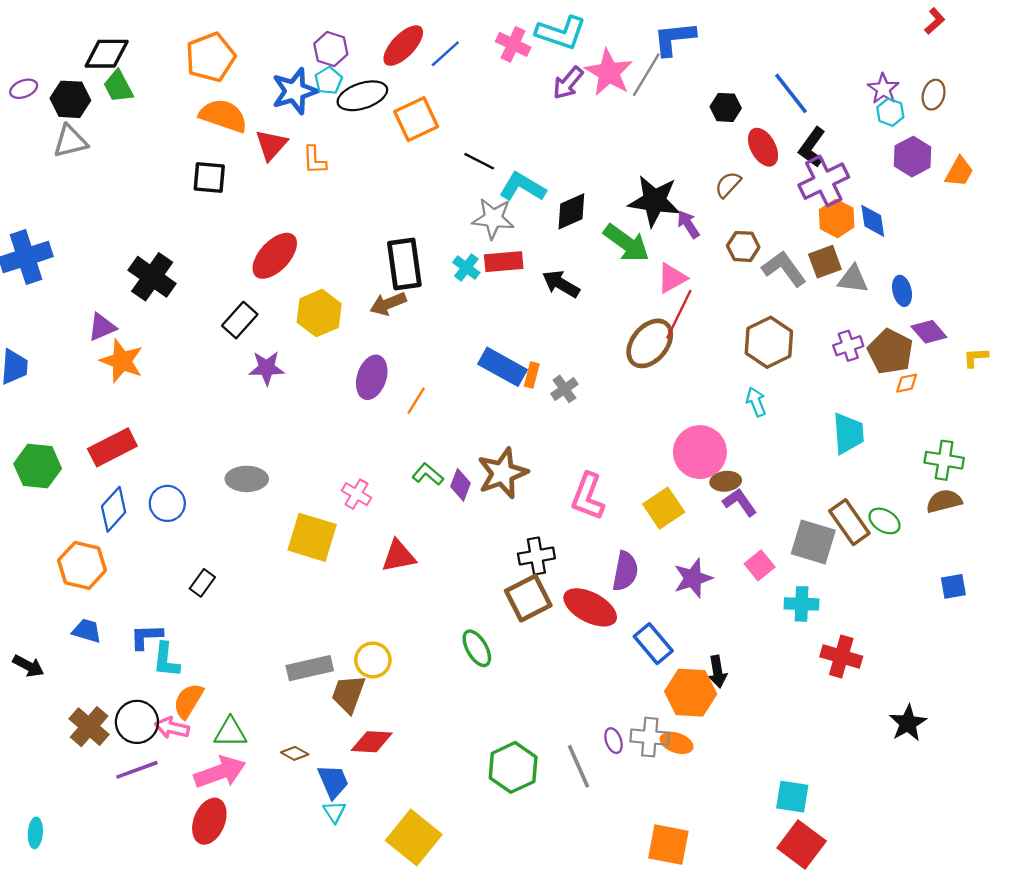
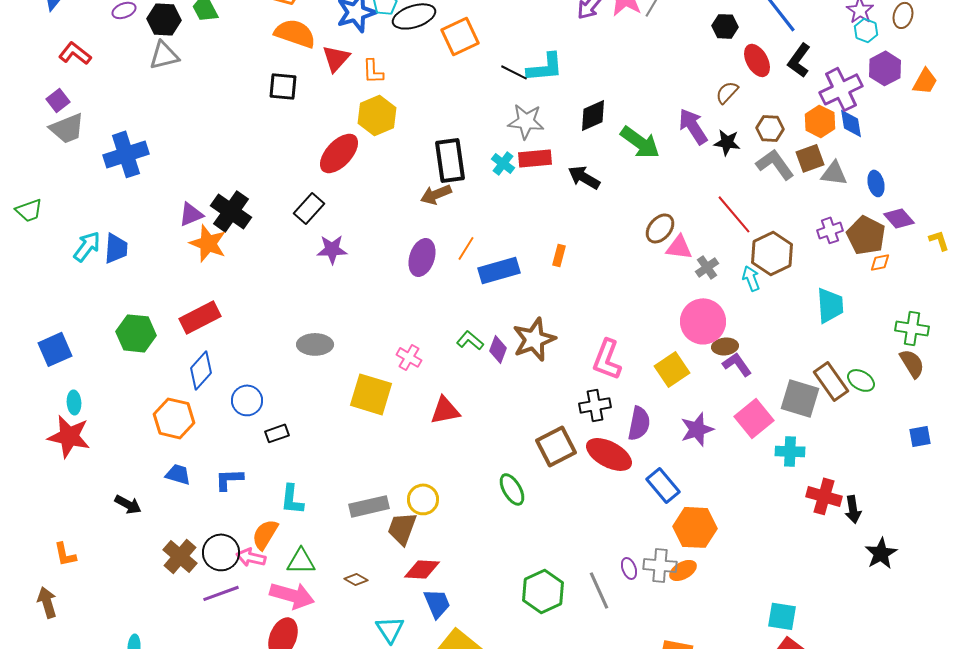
purple cross: (824, 181) -> (841, 89), moved
cyan L-shape: (522, 187) -> (545, 67), moved, turned 144
black star: (654, 201) -> (727, 142), moved, size x0.6
purple arrow: (688, 224) -> (693, 126), size x1.5
brown hexagon: (743, 246) -> (770, 128), moved
black cross: (152, 277) -> (231, 211), moved
pink triangle: (672, 278) -> (679, 247), moved, turned 36
yellow hexagon: (319, 313) -> (377, 115), moved
red line: (679, 314) -> (734, 214), moved, turned -66
brown hexagon: (769, 342) -> (772, 253), moved
brown ellipse: (650, 343) -> (660, 228), size x0.7
yellow L-shape: (976, 357) -> (939, 240), turned 75
blue rectangle: (503, 367) -> (499, 270), moved, turned -45
gray cross: (564, 389) -> (707, 267), moved
orange line: (416, 401) -> (466, 248), moved
brown semicircle: (944, 501) -> (912, 363), turned 72
blue circle: (167, 503) -> (247, 400), moved
black cross: (536, 556) -> (595, 405), moved
pink square: (760, 565) -> (754, 418), size x1.5
black rectangle: (202, 583) -> (277, 433), turned 35
cyan L-shape: (166, 660) -> (292, 499), moved
black arrow: (717, 672) -> (853, 509), moved
orange ellipse: (677, 743) -> (683, 570), turned -48
pink arrow: (220, 772) -> (292, 595), turned 36
blue trapezoid: (333, 781) -> (437, 603), moved
cyan triangle: (334, 812) -> (390, 629), size x1.4

